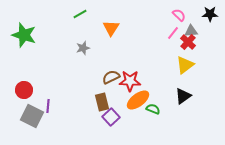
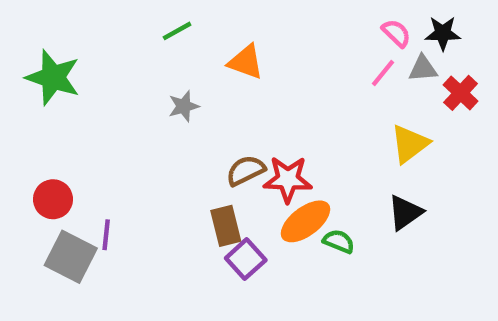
black star: (210, 14) -> (443, 33), moved
orange triangle: (111, 28) -> (246, 62), turned -42
red cross: (188, 42) -> (461, 93), moved

